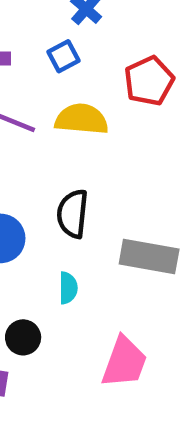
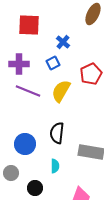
yellow semicircle: (82, 119) -> (61, 91), turned -65

